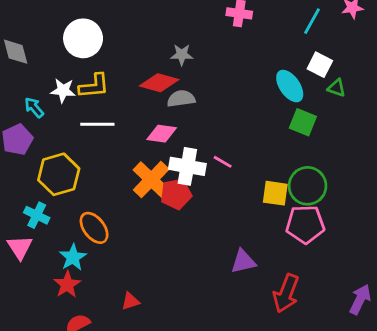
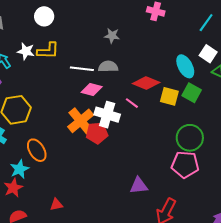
white circle: (83, 38) -> (44, 16), size x0.7
red diamond: (159, 83) -> (146, 83), moved
white line: (97, 124) -> (82, 69), moved
pink line: (223, 162) -> (132, 103), moved
yellow square: (275, 193) -> (169, 96), moved

